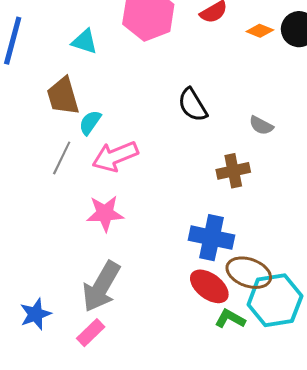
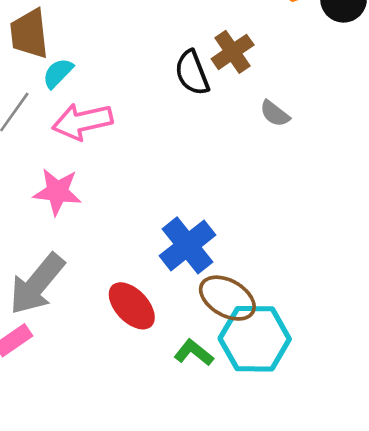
brown cross: (233, 171) -> (233, 52), moved, turned -32
blue cross: (211, 238) -> (187, 245), turned 30
red ellipse: (209, 286) -> (132, 306), moved

